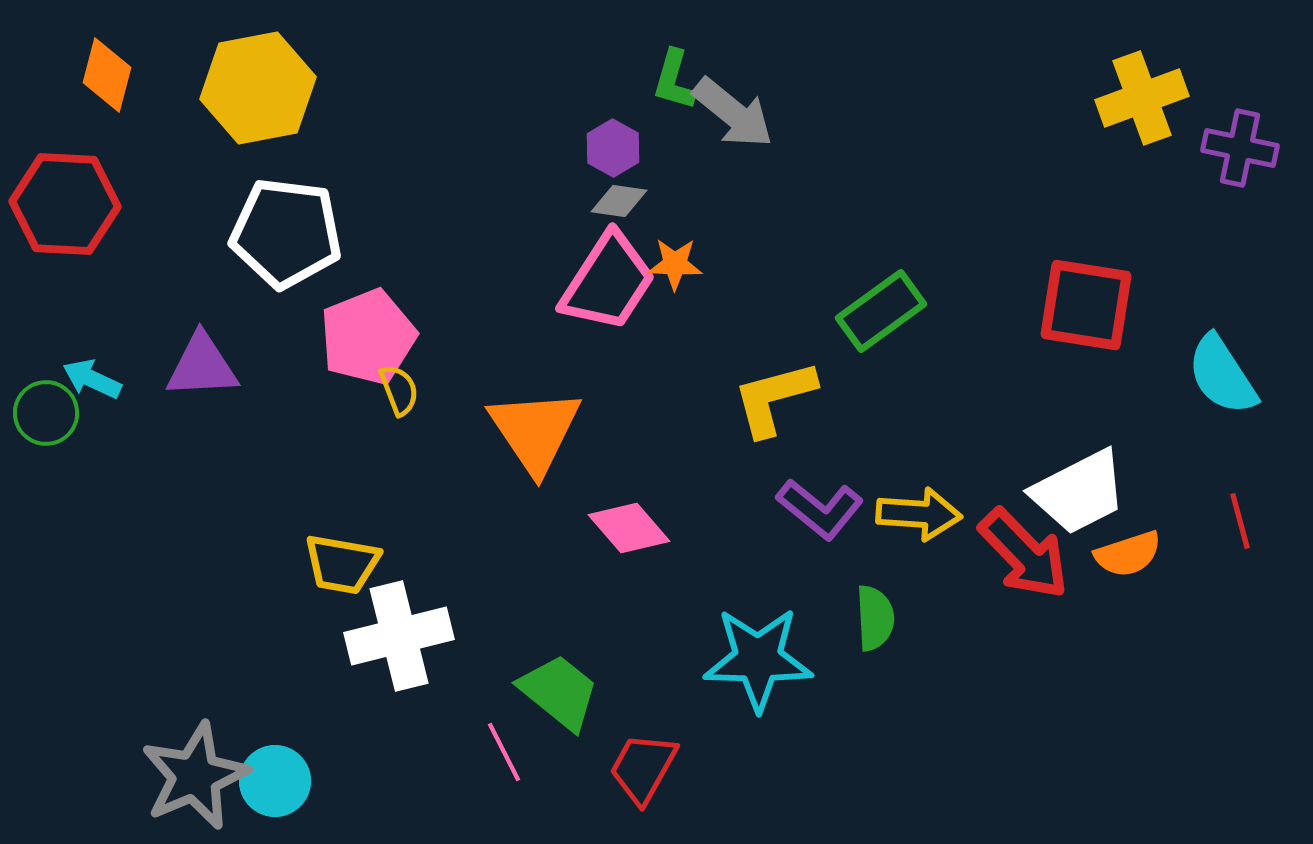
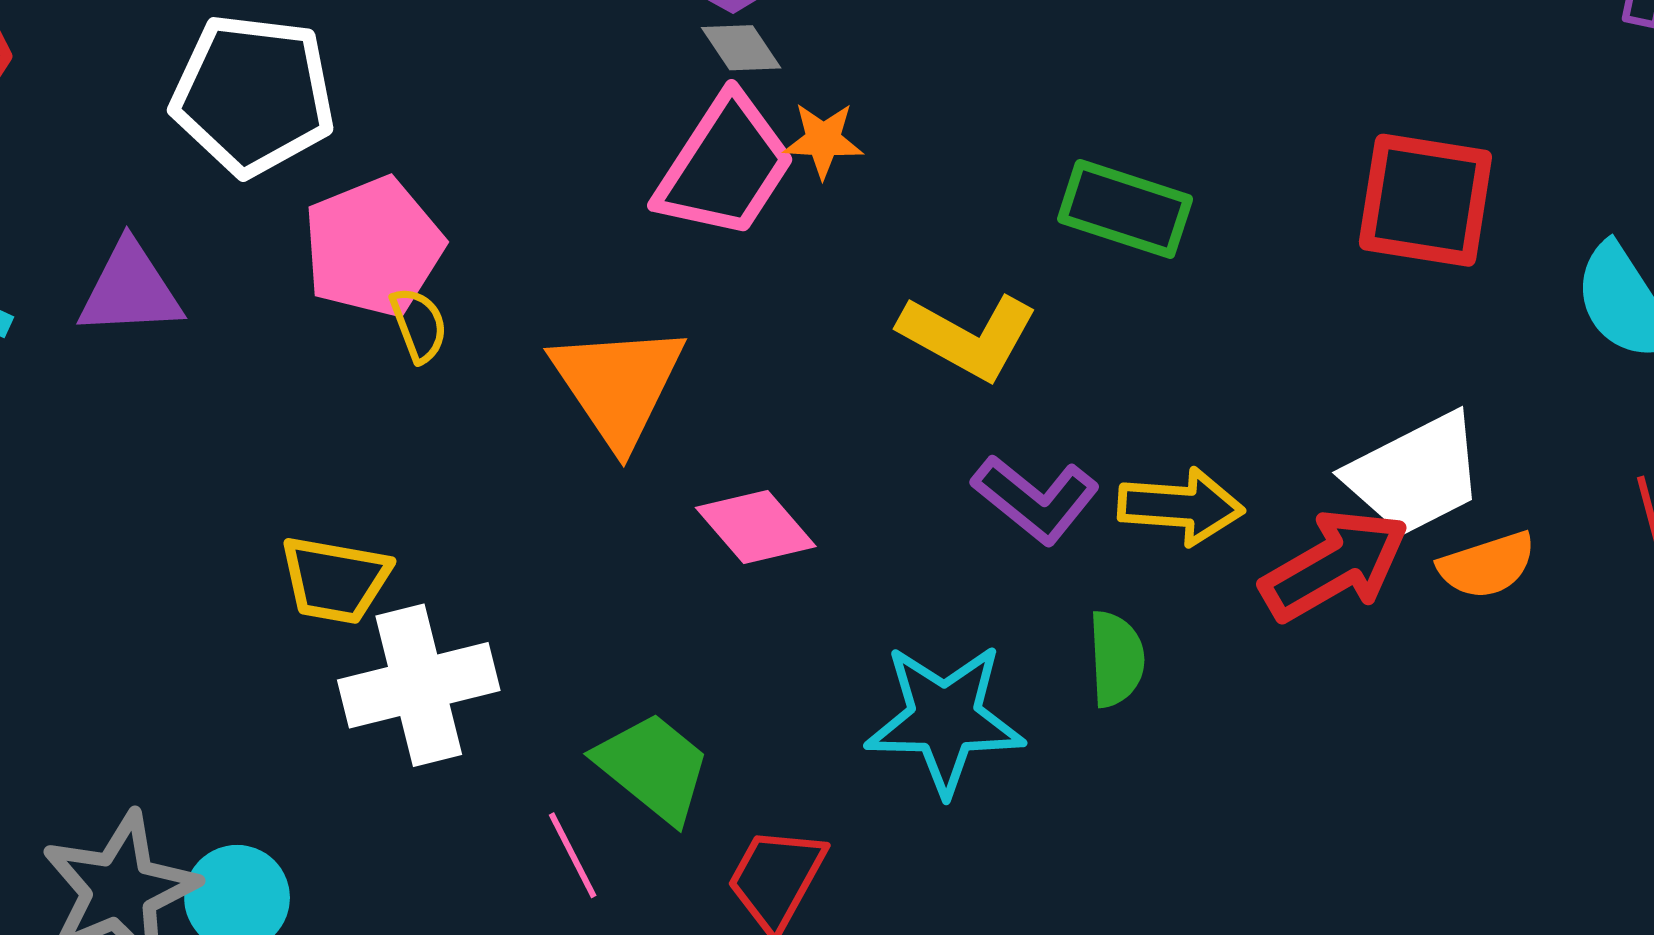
gray diamond: (619, 201) -> (741, 48), turned 48
green rectangle: (881, 311) -> (1125, 209), turned 54
yellow L-shape: (774, 398) -> (968, 336), turned -136
red arrow: (1024, 554) -> (1335, 565), turned -76

